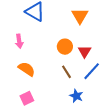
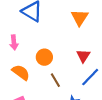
orange circle: (65, 47) -> (44, 57), moved
brown line: (67, 72) -> (55, 80), moved

